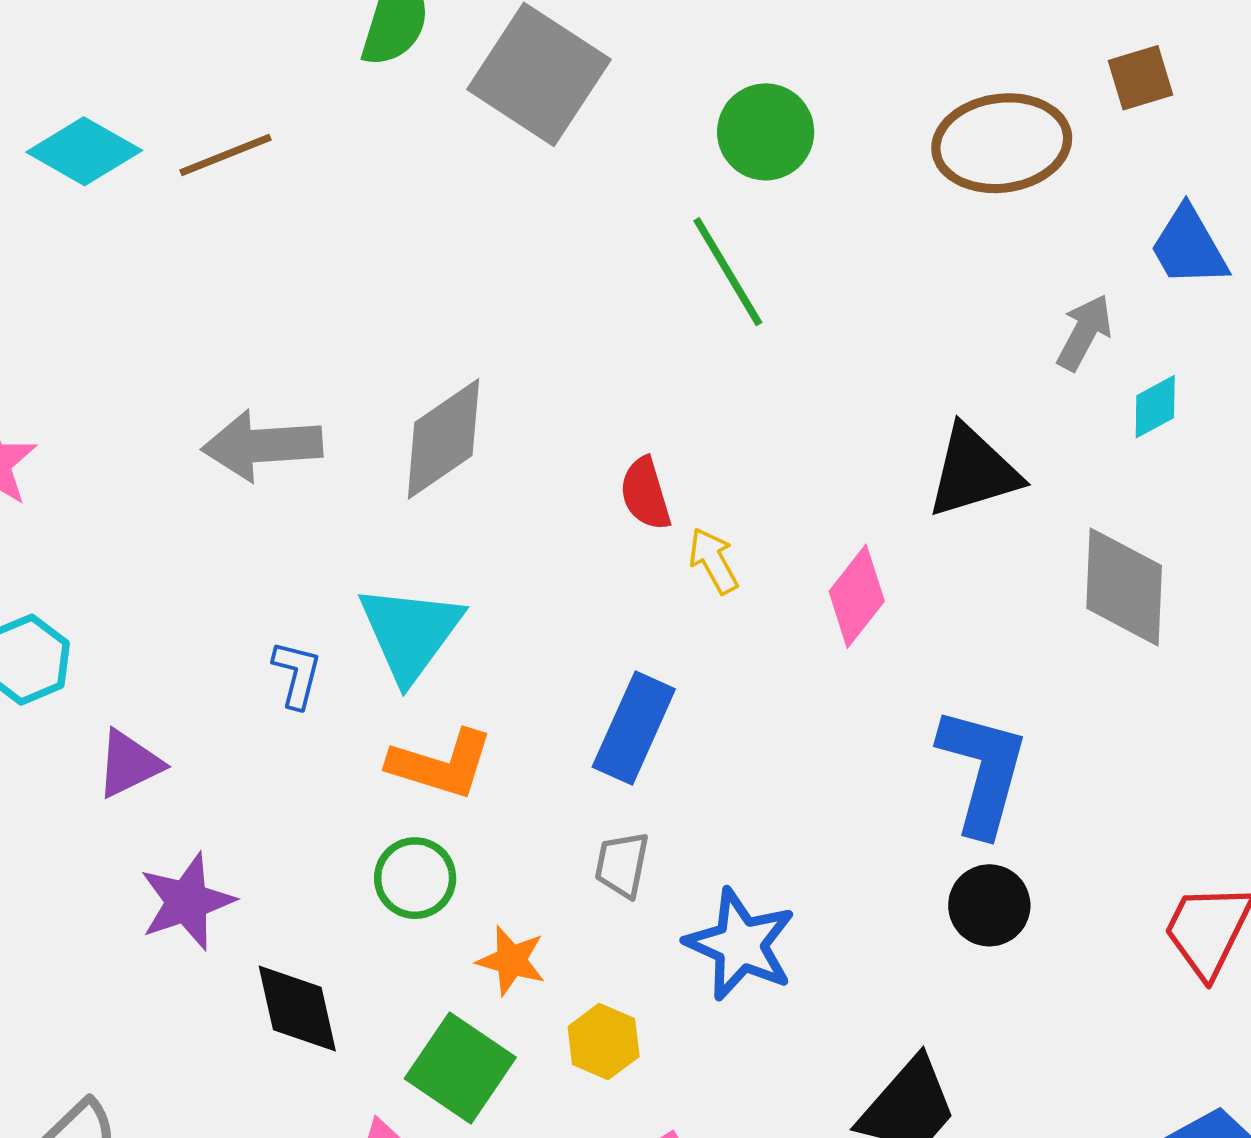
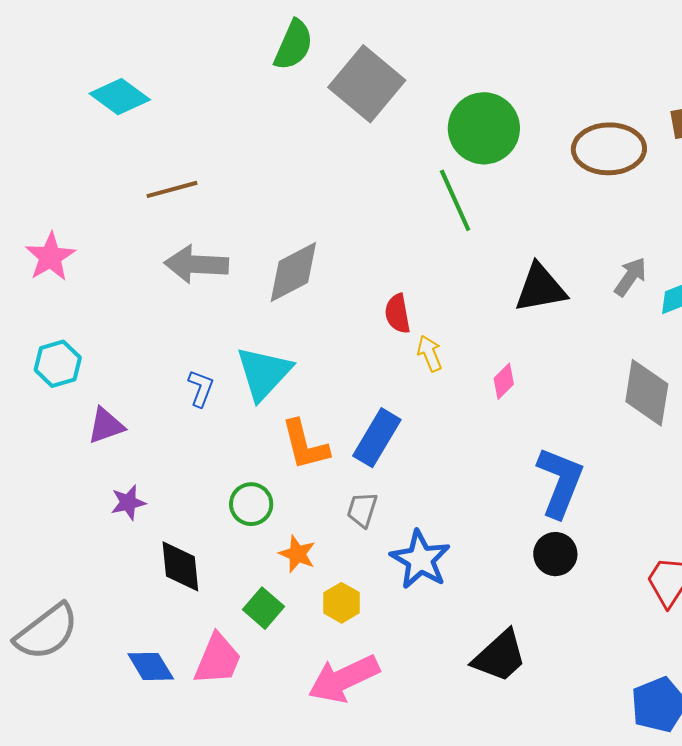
green circle: (766, 132) -> (484, 128), size x1.4
brown line: (226, 155) -> (172, 189), moved
gray arrow: (1084, 332) -> (630, 277), moved
black triangle: (973, 472) -> (540, 288), moved
pink diamond: (857, 596) -> (504, 381), size x0.7
orange L-shape: (441, 764) -> (305, 445), moved, turned 52
purple star: (187, 902) -> (128, 503), size x0.7
green square: (460, 1068) -> (264, 608), size x0.7

